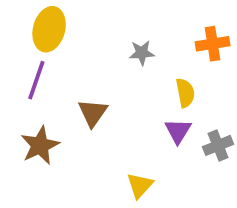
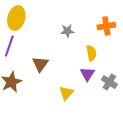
gray cross: (218, 145) -> (109, 82), turned -35
yellow triangle: (140, 185) -> (66, 93), moved

